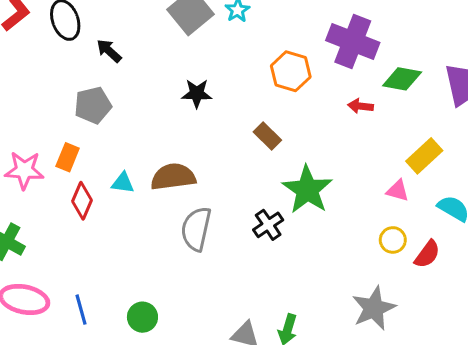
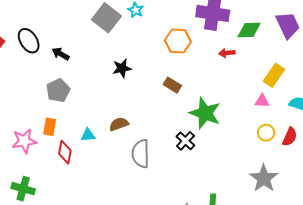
brown semicircle: (173, 177) -> (119, 124), size x0.7

